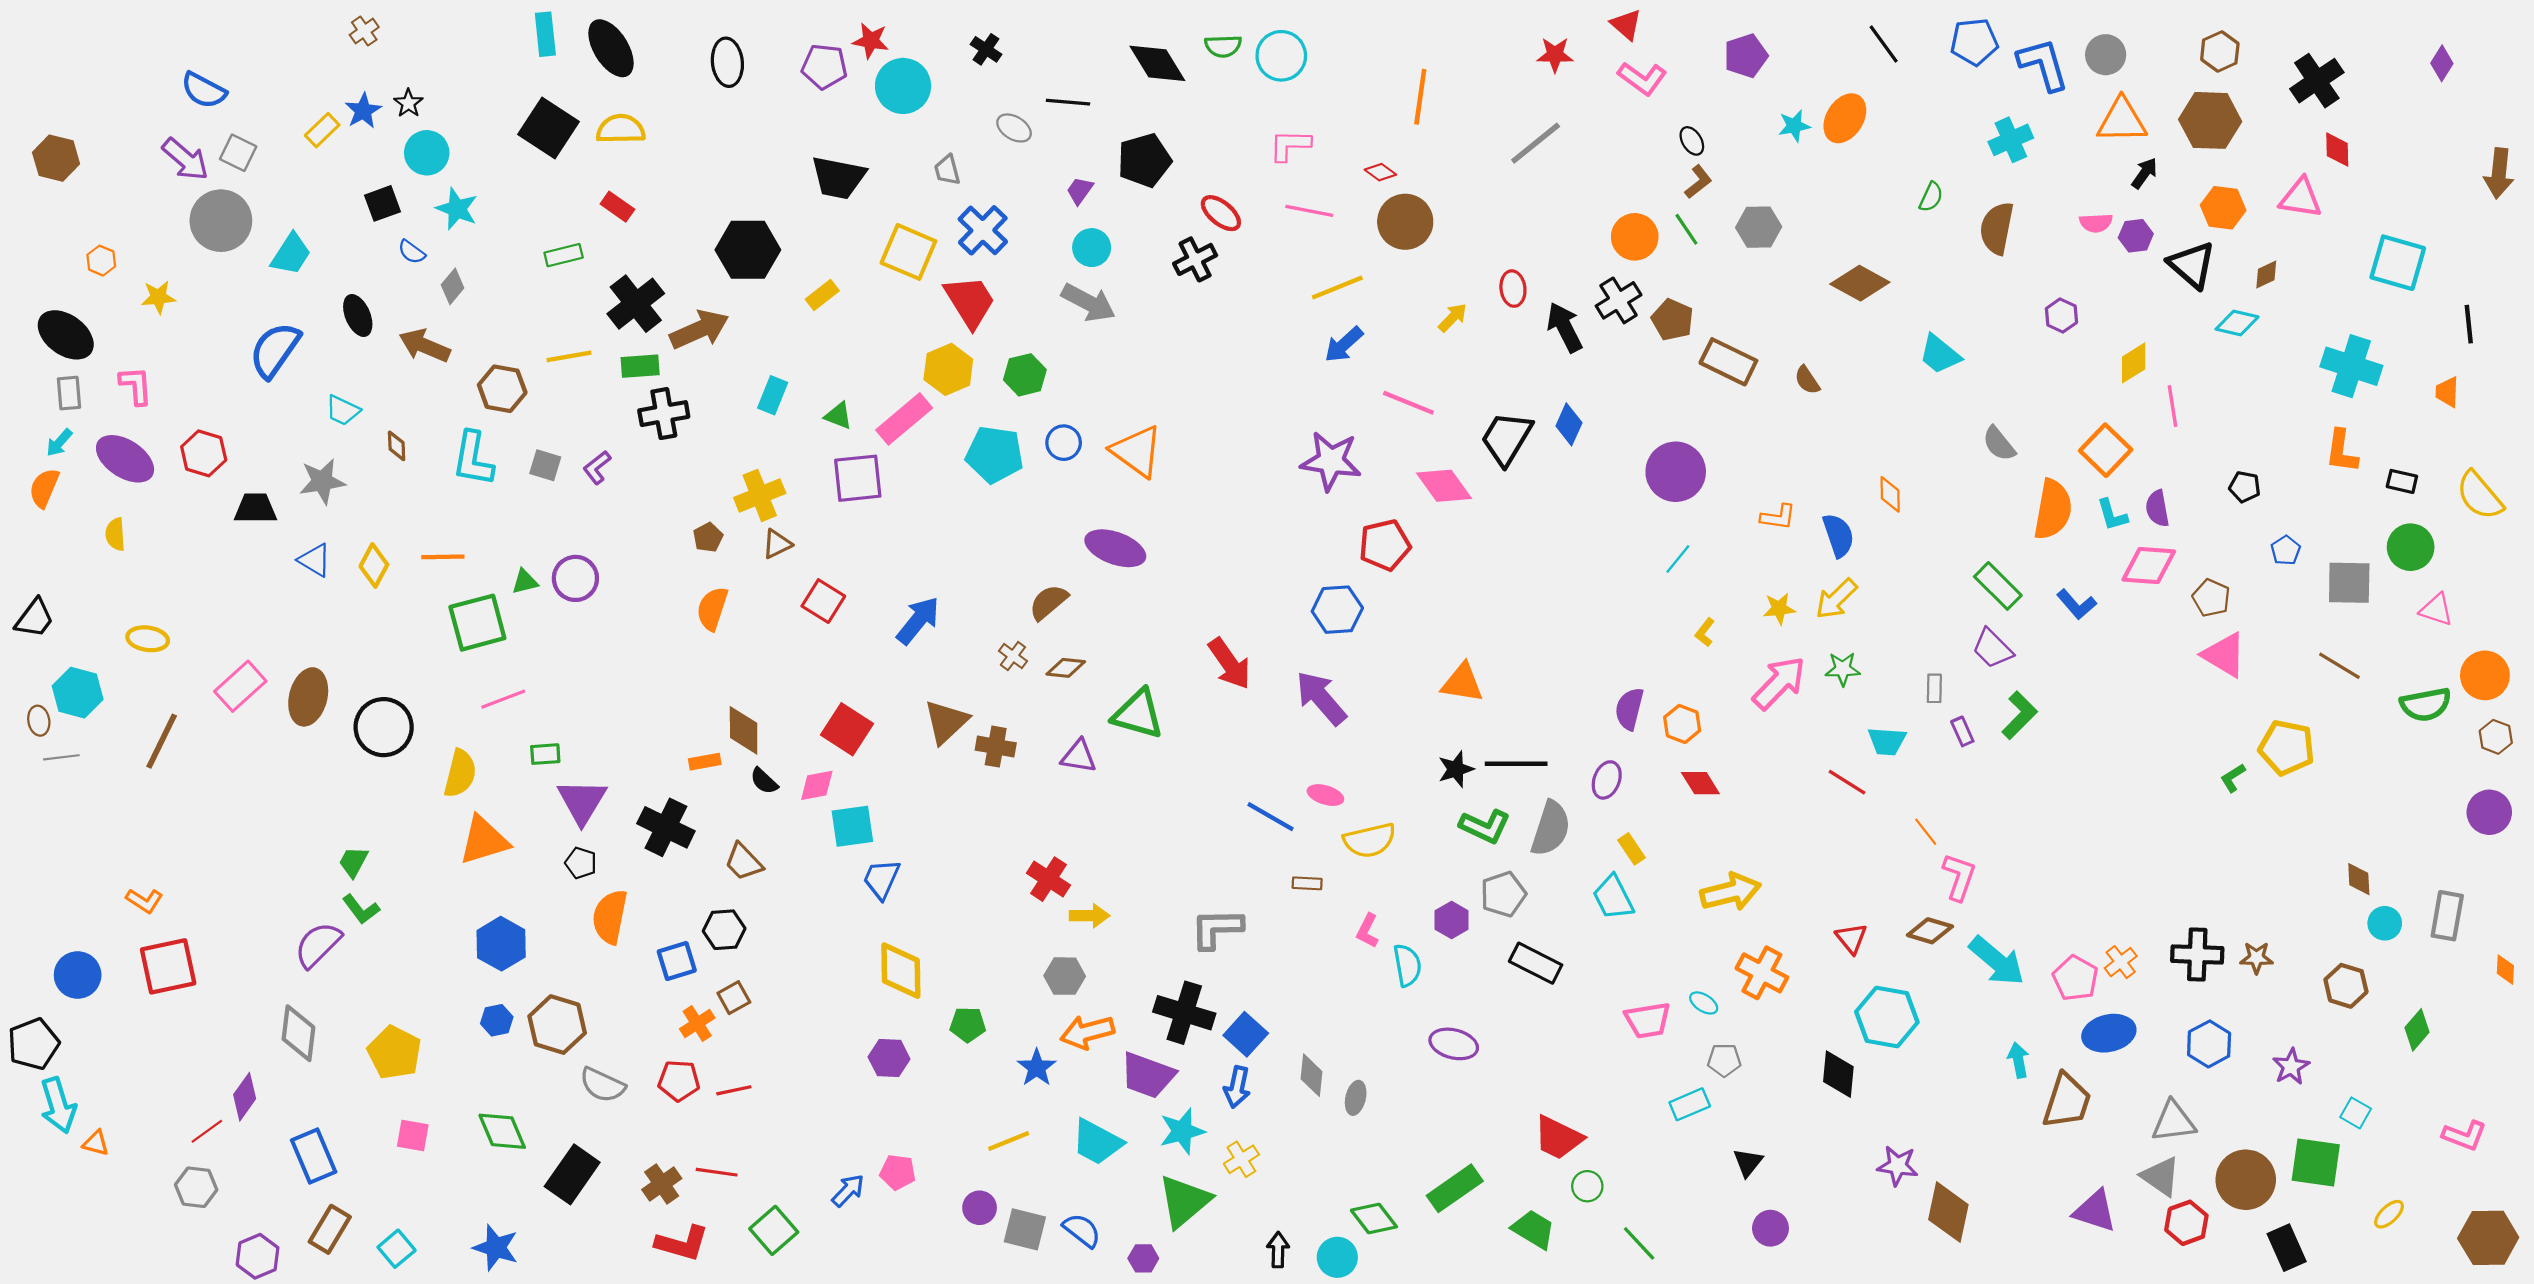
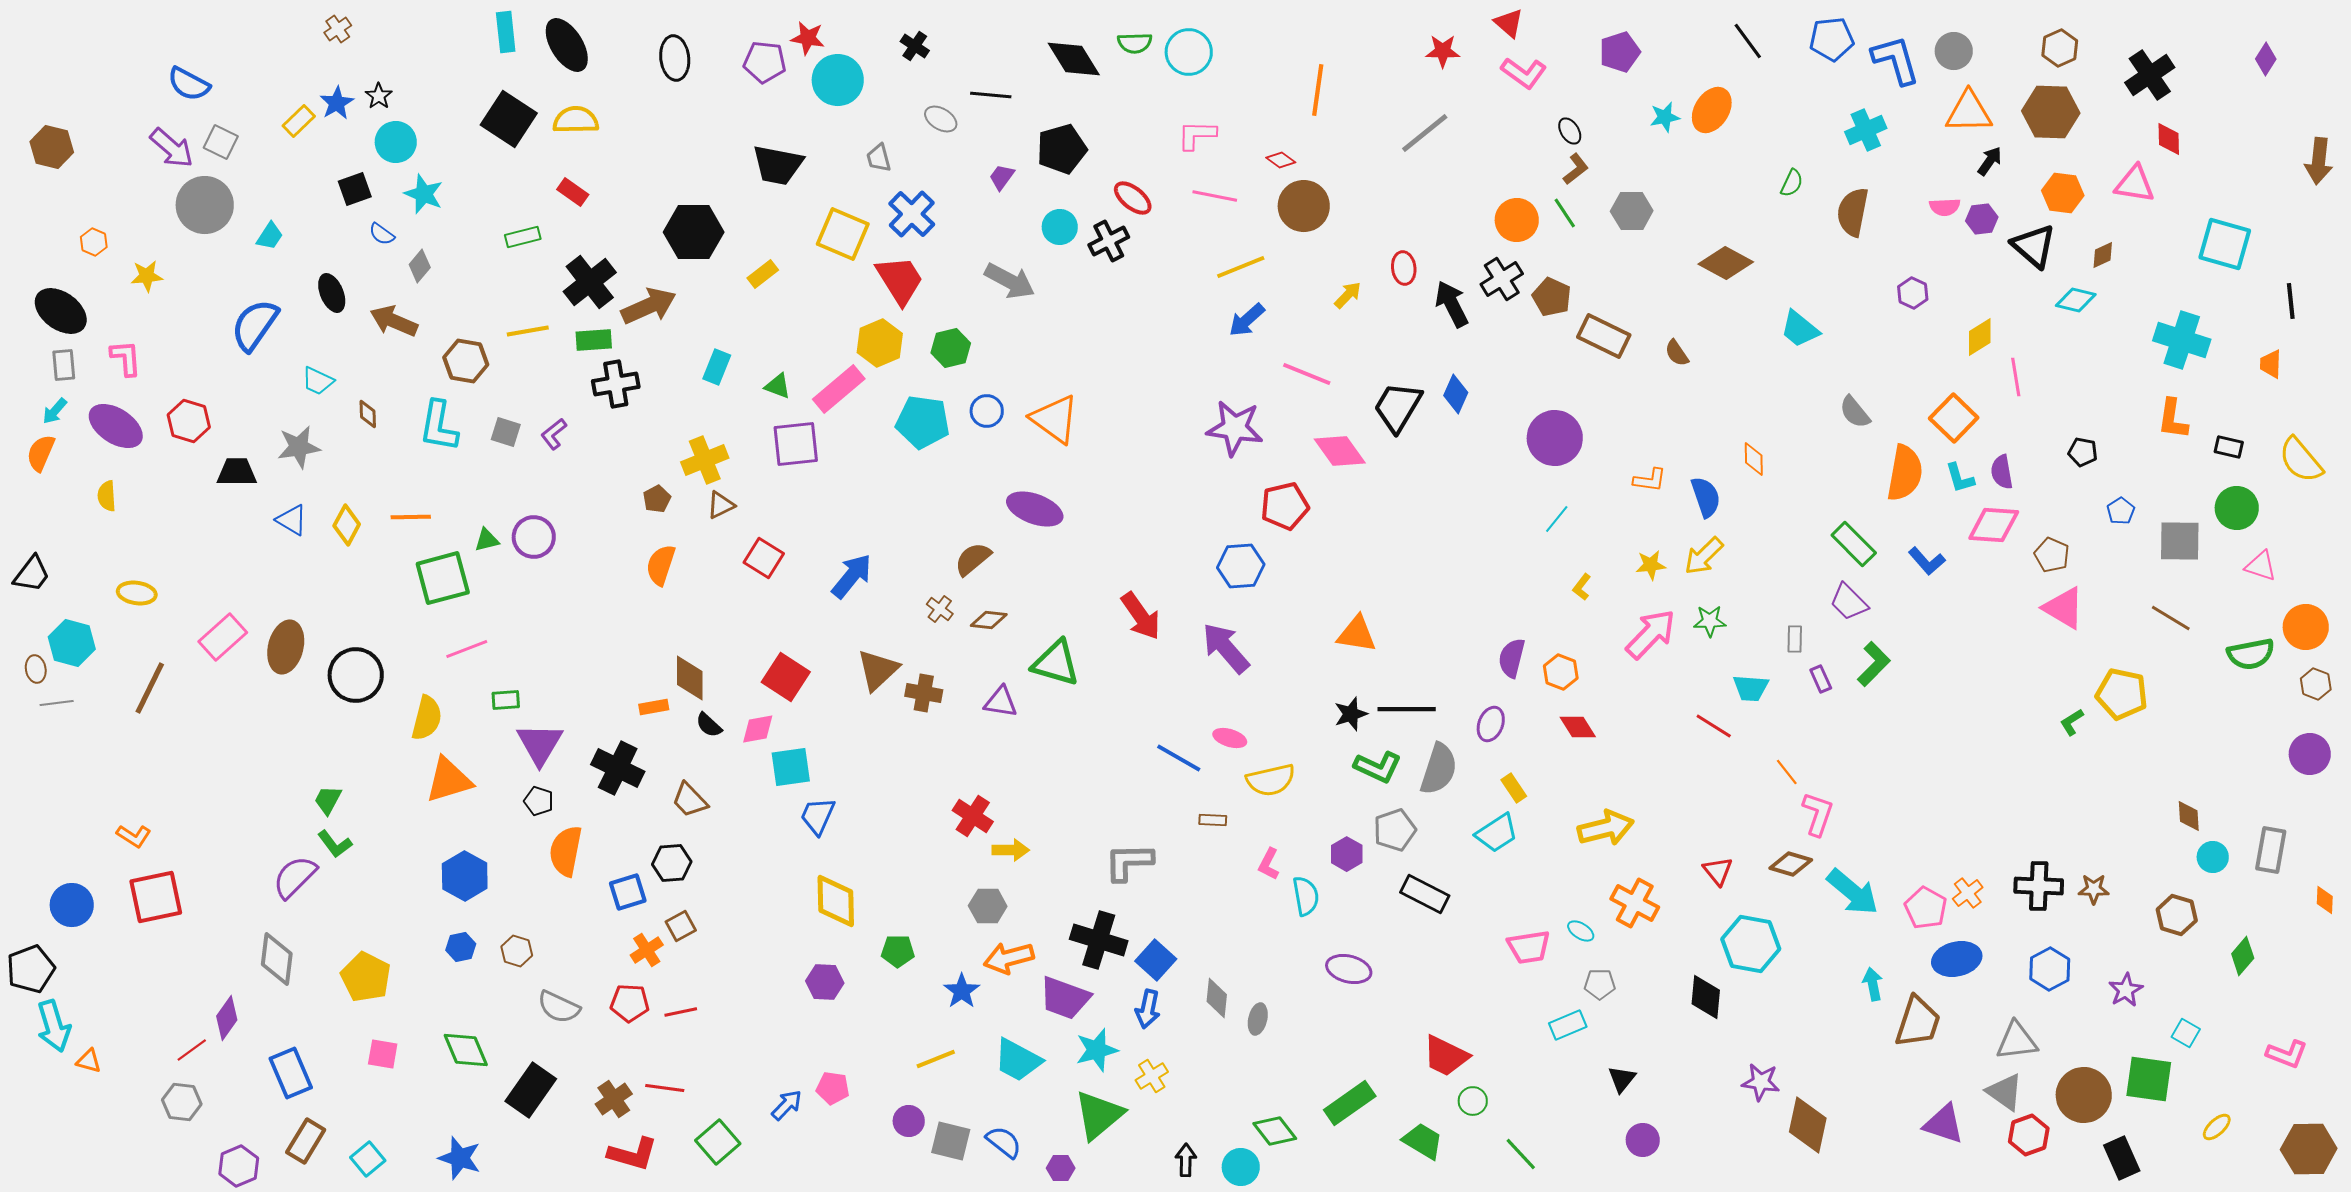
cyan circle: (1092, 248) -> (1060, 227), moved
cyan trapezoid: (291, 254) -> (270, 236), size x0.7
cyan trapezoid: (1613, 897) -> (1497, 833), turned -96
brown hexagon: (557, 1025) -> (517, 951), size x0.6

